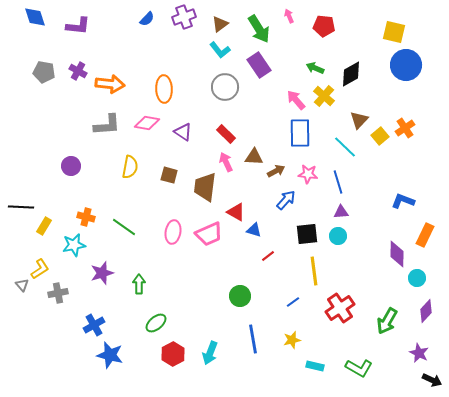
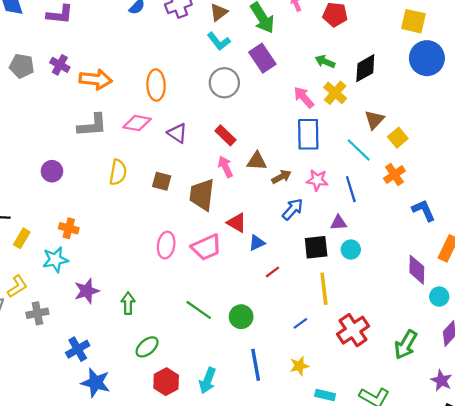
orange cross: (405, 128) -> (394, 175), moved
blue L-shape: (403, 201) -> (424, 210), turned 45
purple triangle: (341, 212) -> (338, 223), moved
green line: (124, 227) -> (199, 310), moved
blue triangle: (254, 230) -> (257, 243), turned -42

